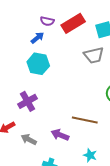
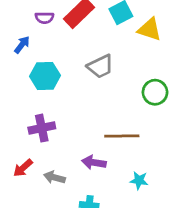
blue arrow: (37, 38) -> (22, 45), moved
gray trapezoid: (94, 55) -> (100, 66), moved
purple cross: (28, 101) -> (42, 128), turned 30

